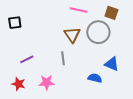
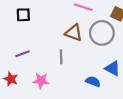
black square: (15, 23) -> (23, 15), moved
brown triangle: (72, 35) -> (74, 33), turned -42

